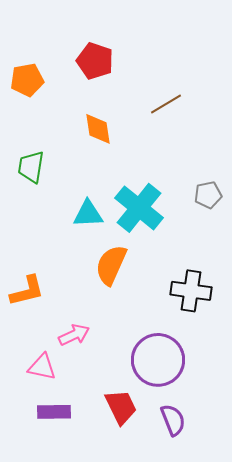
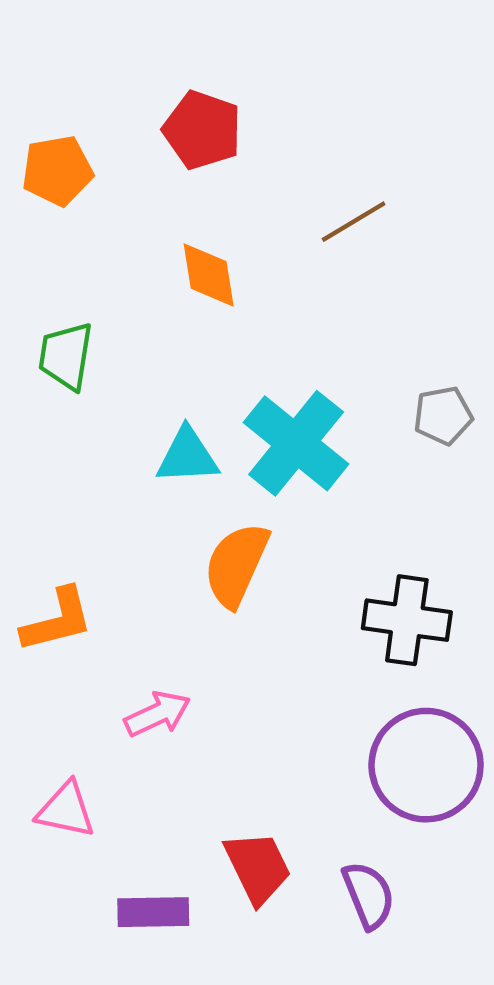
purple circle: (158, 360) -> (426, 765), moved
pink triangle: (42, 367) -> (66, 810), moved
purple rectangle: (54, 412) -> (153, 912), moved

